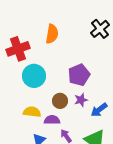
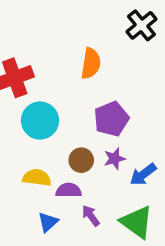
black cross: (100, 29) -> (141, 25), moved
orange semicircle: (52, 34) -> (91, 63), moved

